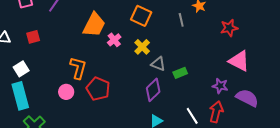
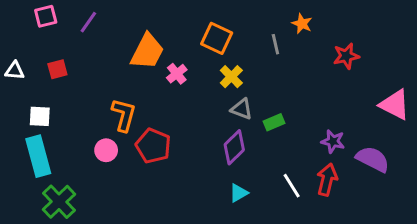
yellow cross: (142, 47) -> (231, 77), moved
pink triangle: (239, 61) -> (395, 105), moved
white square: (21, 69) -> (40, 116), turned 35

